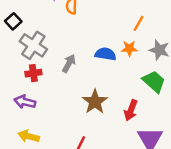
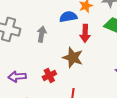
red cross: (33, 73) -> (49, 75), moved
red arrow: (131, 110) -> (85, 33), moved

